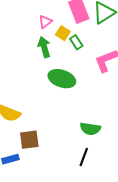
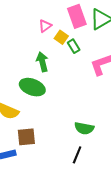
green arrow: (44, 47) -> (42, 62), moved
green ellipse: (62, 79) -> (32, 87), moved

